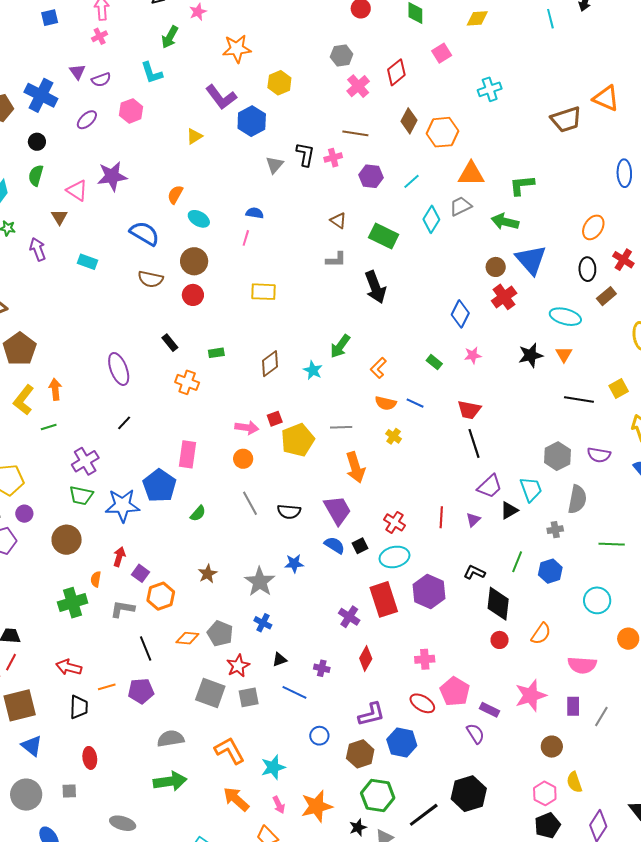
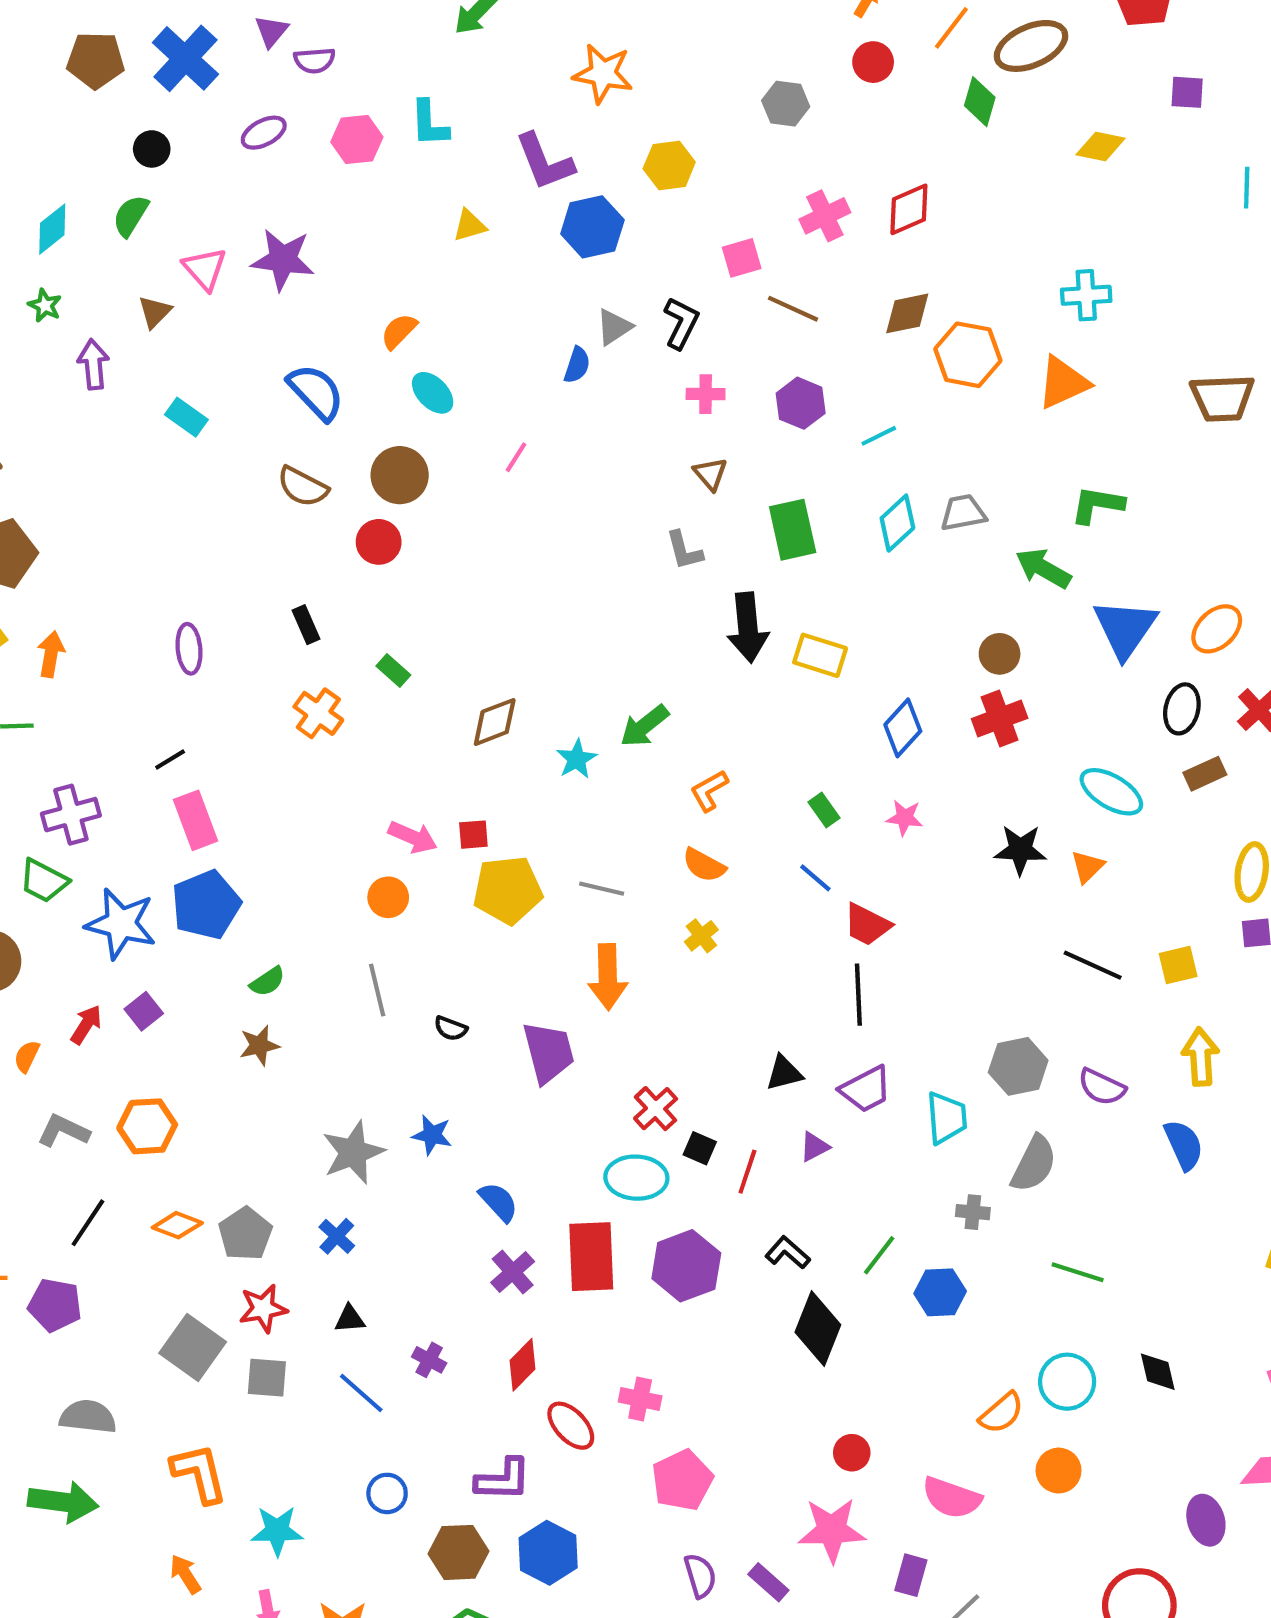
pink square: (442, 53) -> (742, 258), moved
gray hexagon: (342, 56) -> (786, 104), moved
cyan L-shape: (152, 73) -> (429, 124), moved
brown diamond: (409, 121) -> (907, 313), turned 35
pink cross: (333, 158) -> (706, 394), moved
orange triangle: (471, 174) -> (1063, 383), moved, turned -40
blue semicircle: (255, 213) -> (577, 365), moved, turned 84
green rectangle: (384, 236) -> (793, 530), turned 36
gray L-shape: (336, 260) -> (684, 550), turned 60
blue triangle: (531, 260) -> (1125, 628), moved
yellow rectangle: (263, 292) -> (820, 655), moved
green rectangle: (216, 353) -> (393, 671), turned 35
purple ellipse: (119, 369) -> (189, 649), size x0.7
blue line: (415, 403) -> (815, 878), moved
pink rectangle: (188, 454) -> (195, 820), moved, turned -44
black triangle: (509, 510) -> (784, 1073), moved
black semicircle: (289, 512) -> (451, 1028), size x0.7
red line: (441, 517) -> (747, 1172), moved
blue semicircle: (335, 545) -> (499, 1202), moved
black square: (360, 546) -> (700, 1148), moved, turned 35
purple square: (140, 573) -> (144, 1011), moved
brown star: (208, 574) -> (259, 1045), moved
cyan circle: (597, 600) -> (1067, 1382), moved
orange semicircle: (541, 634) -> (1002, 1413), moved
red circle: (500, 640) -> (852, 1453), moved
black line: (146, 649) -> (88, 1223), turned 40
red ellipse: (422, 703) -> (571, 1426), moved
purple rectangle: (489, 710) -> (768, 1582), moved
orange arrow: (236, 799) -> (185, 1574), size x0.7

